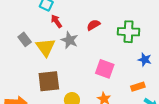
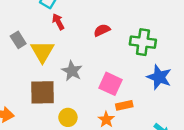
gray star: (70, 40) -> (72, 71), moved
blue star: (145, 60) -> (159, 77), size x1.5
orange rectangle: (138, 87) -> (124, 105), moved

